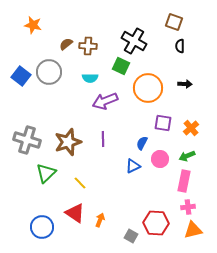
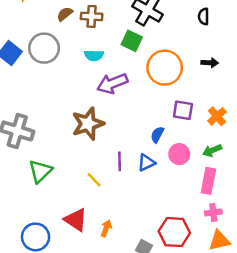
purple line: (103, 139) -> (120, 161), moved
brown star: (68, 142) -> (88, 124), moved
yellow line: (80, 183) -> (94, 180), moved

